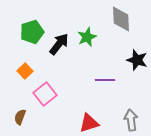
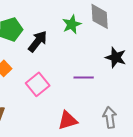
green star: (87, 37) -> (72, 24), moved
pink square: (45, 94) -> (38, 84), moved

